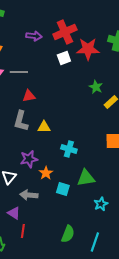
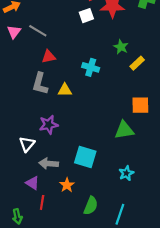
gray line: (19, 72) -> (38, 31), turned 30
cyan cross: (69, 149) -> (91, 67), moved
orange star: (46, 173) -> (67, 185), moved
green triangle: (86, 178) -> (124, 130), moved
cyan square: (63, 189) -> (85, 157), size x1.5

